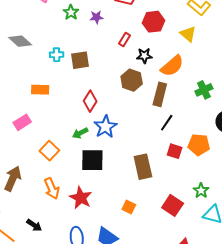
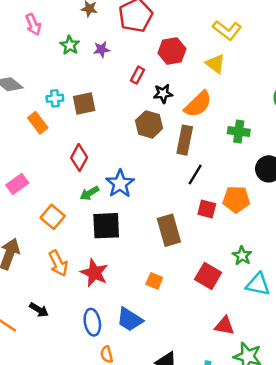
orange rectangle: (40, 90) -> (38, 123), moved, turned 54
green cross: (204, 90) -> (239, 131), turned 36
red diamond: (90, 101) -> (79, 158), moved

